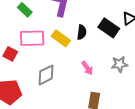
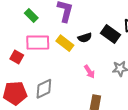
black semicircle: (82, 32) -> (85, 38), turned 64
gray diamond: (46, 75) -> (44, 89), moved

